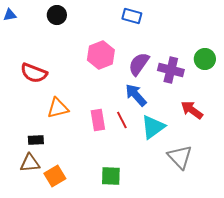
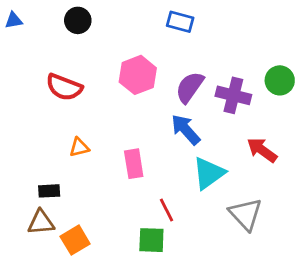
red semicircle: (34, 73) -> (64, 87), moved
orange triangle: (58, 108) -> (79, 147), size x0.7
red line: (122, 120) -> (166, 210), moved

